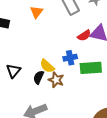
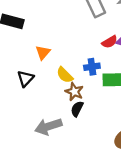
orange triangle: (36, 12) -> (43, 52), moved
black semicircle: (39, 77) -> (77, 109), moved

